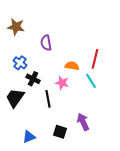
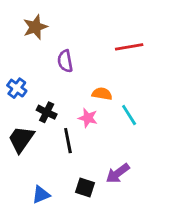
brown star: (16, 27) -> (35, 27), moved, turned -30
red line: (95, 59) -> (129, 47), moved, turned 66
blue cross: (20, 63) -> (17, 88), moved
purple arrow: (83, 122) -> (118, 173), turned -102

